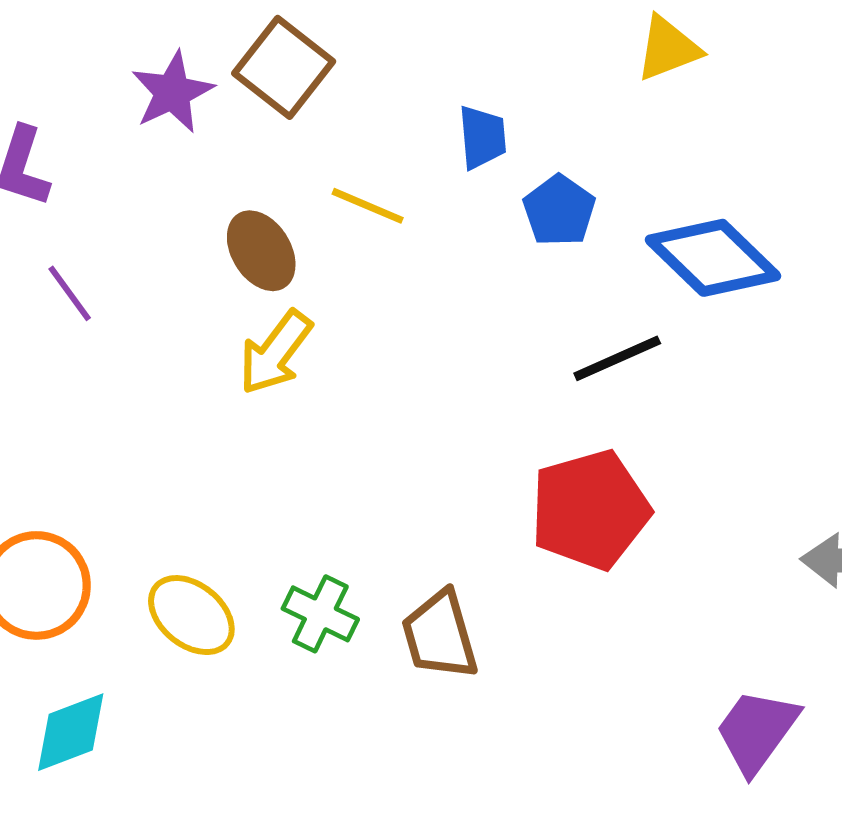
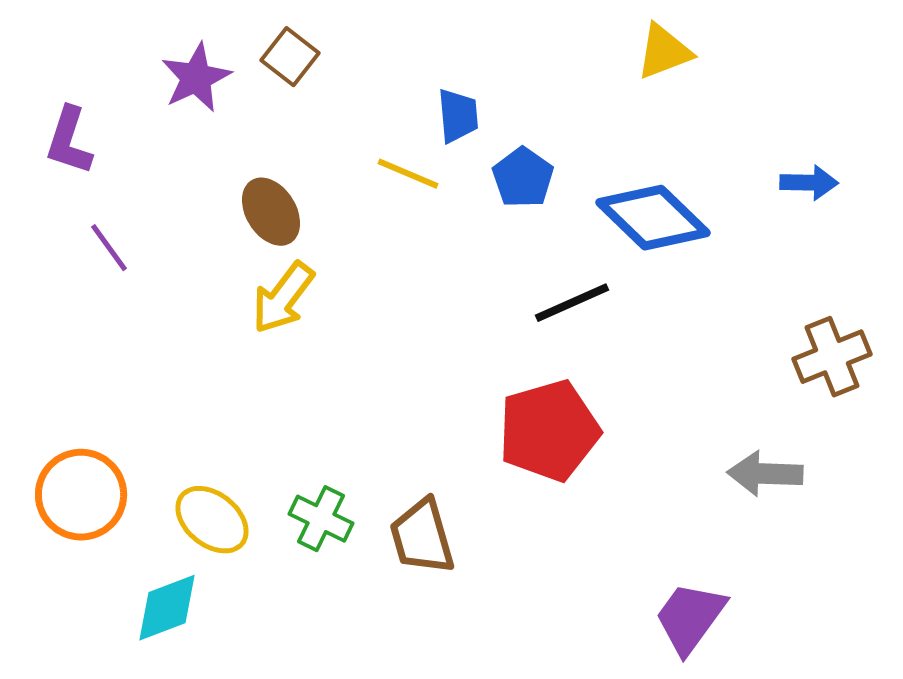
yellow triangle: (668, 48) -> (664, 52), moved
brown square: (284, 67) -> (290, 57), size x0.7
yellow line: (368, 206) -> (408, 174), moved
cyan diamond: (71, 732) -> (167, 608), moved

